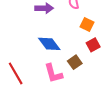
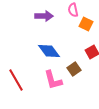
orange square: (87, 25) -> (86, 24), moved

